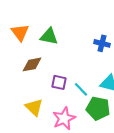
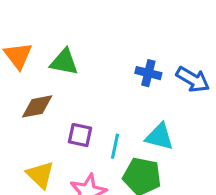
cyan line: (81, 89) -> (115, 146), turned 56

